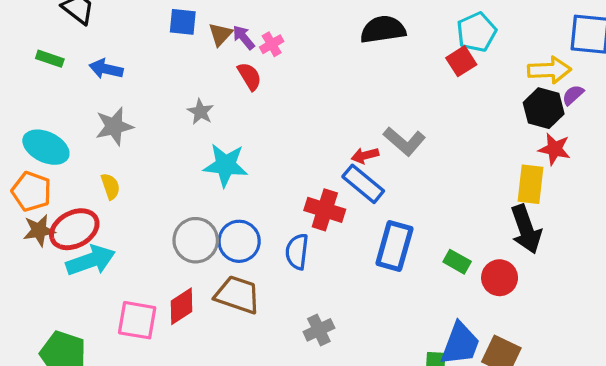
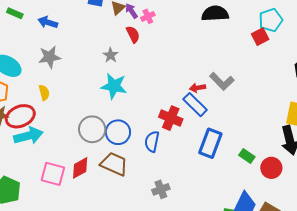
gray star: (200, 112) -> (111, 55), moved

